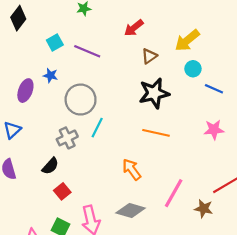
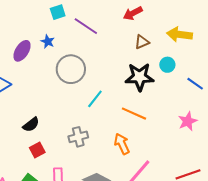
yellow arrow: (187, 40) -> (179, 34), turned 35
cyan circle: (193, 69) -> (167, 65), moved
cyan line: (97, 128) -> (95, 99), moved
pink star: (214, 130) -> (188, 121), turned -30
gray cross: (67, 138) -> (78, 137), moved
orange arrow: (132, 169) -> (122, 144), moved

